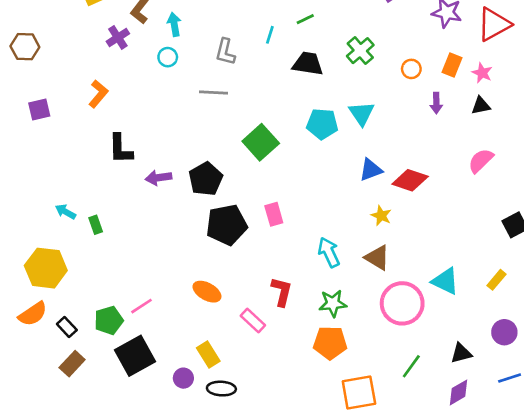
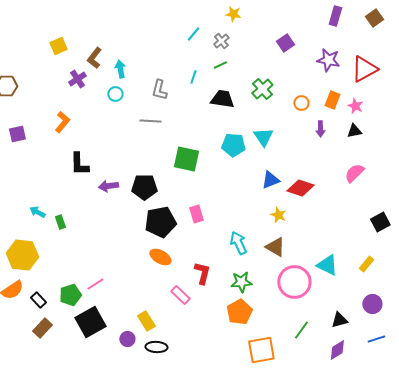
green square: (261, 142) -> (186, 159), turned -36
black pentagon: (206, 179) -> (144, 187), turned 30
orange ellipse: (207, 292) -> (160, 257), moved
orange pentagon: (330, 343) -> (239, 312), turned -30

